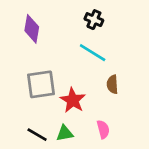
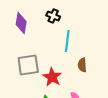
black cross: (94, 20) -> (53, 16), moved
cyan line: (93, 53) -> (67, 41), turned 65

